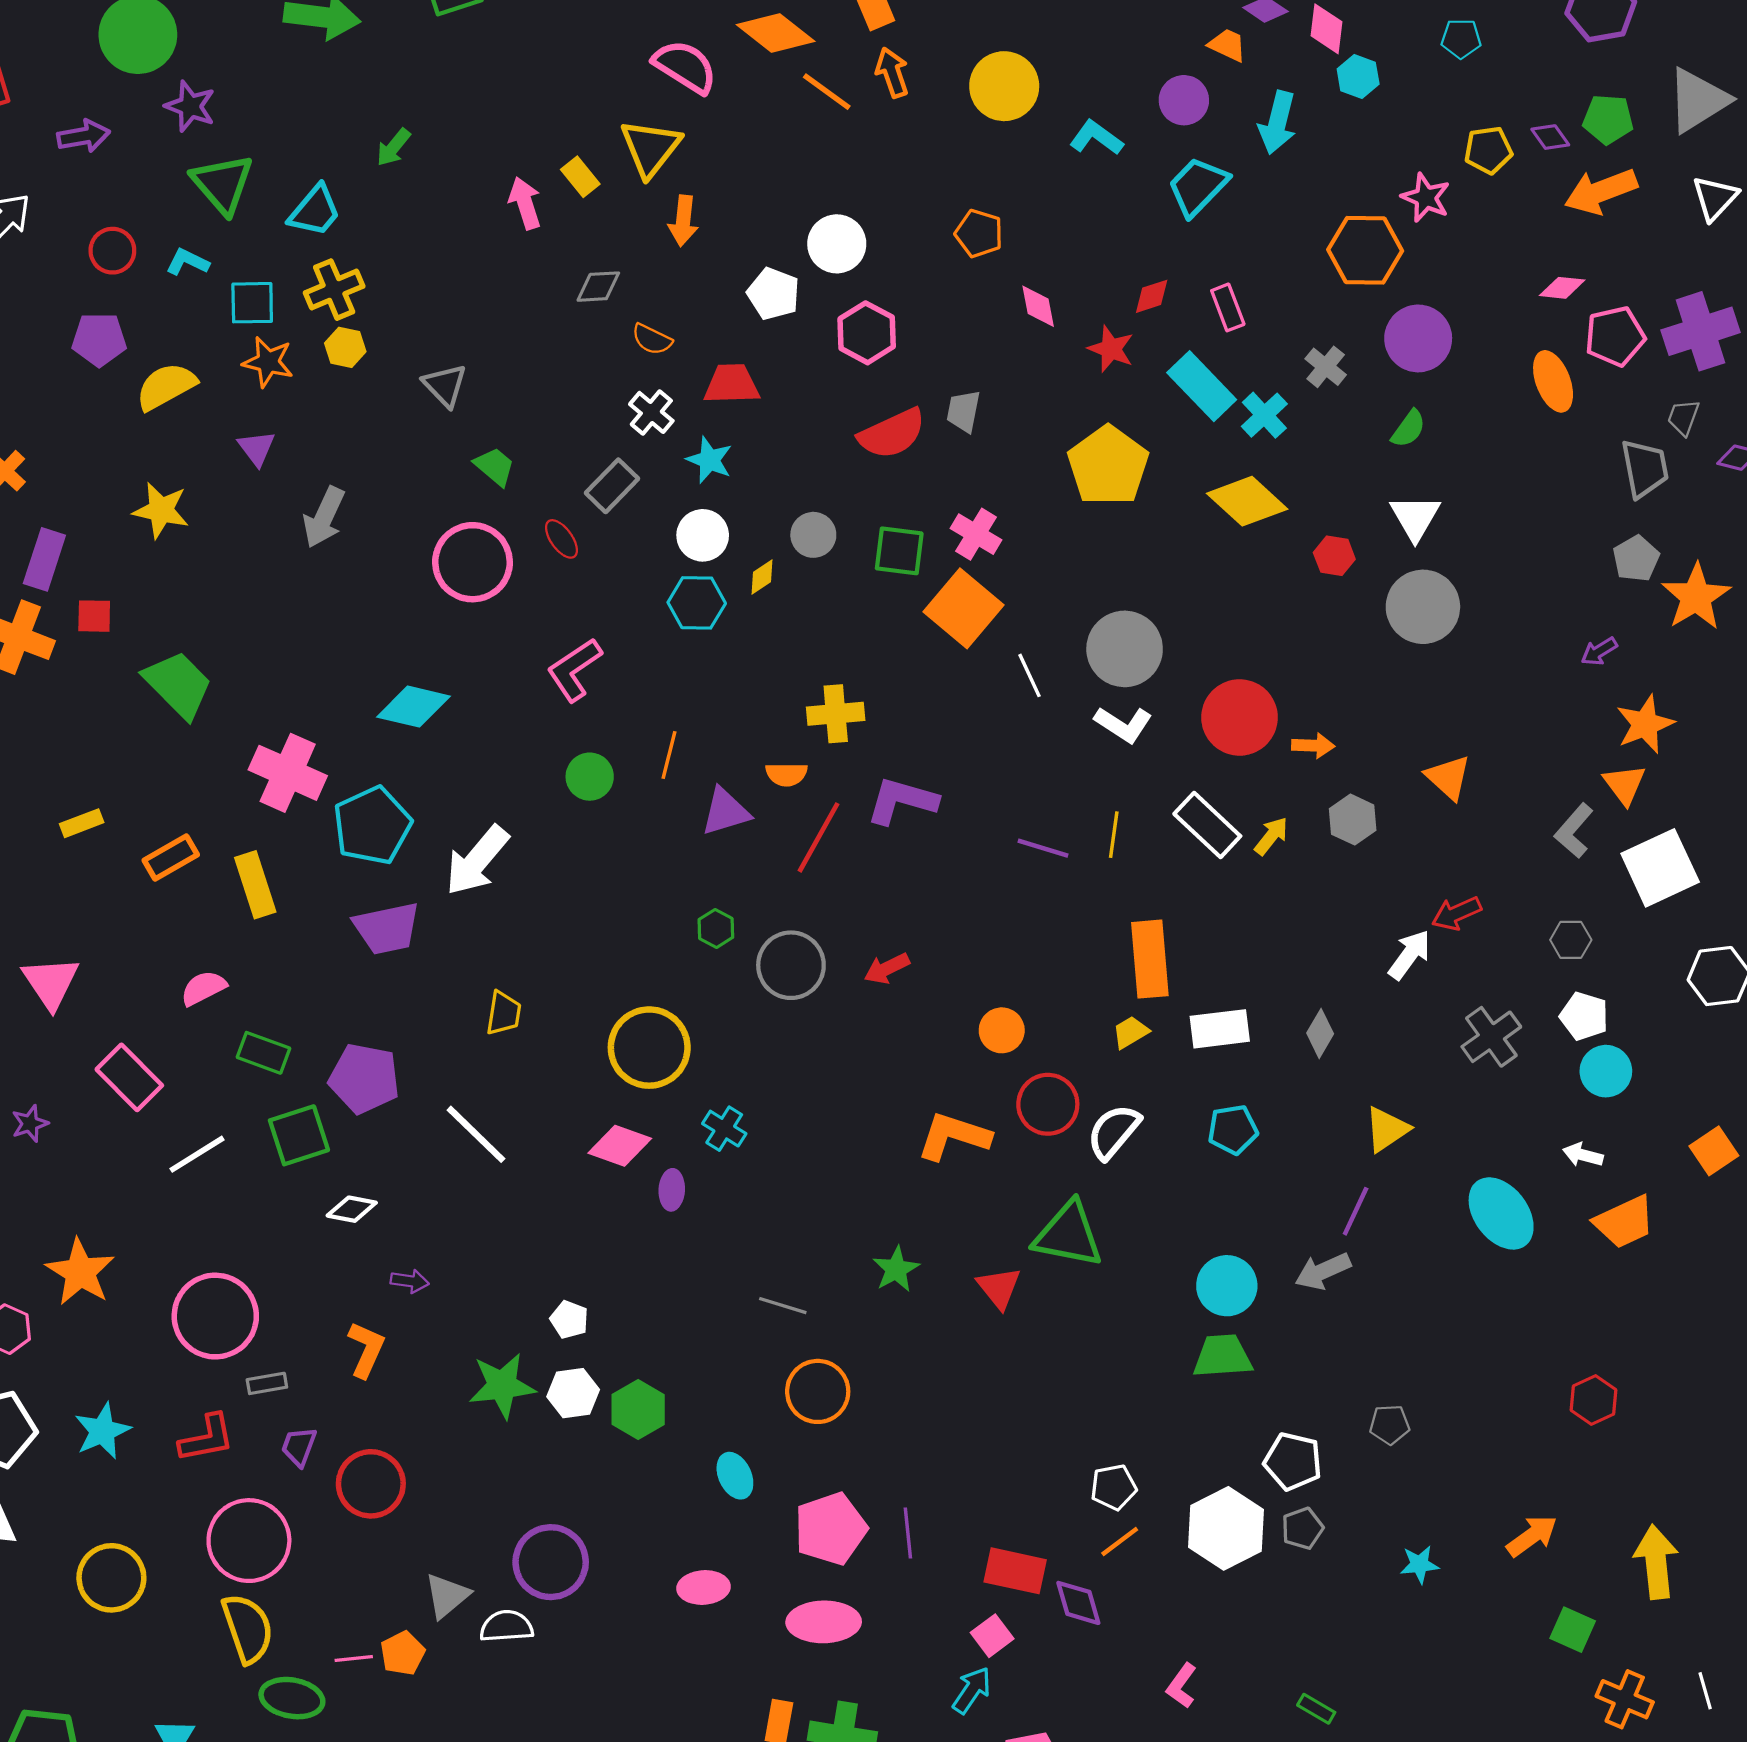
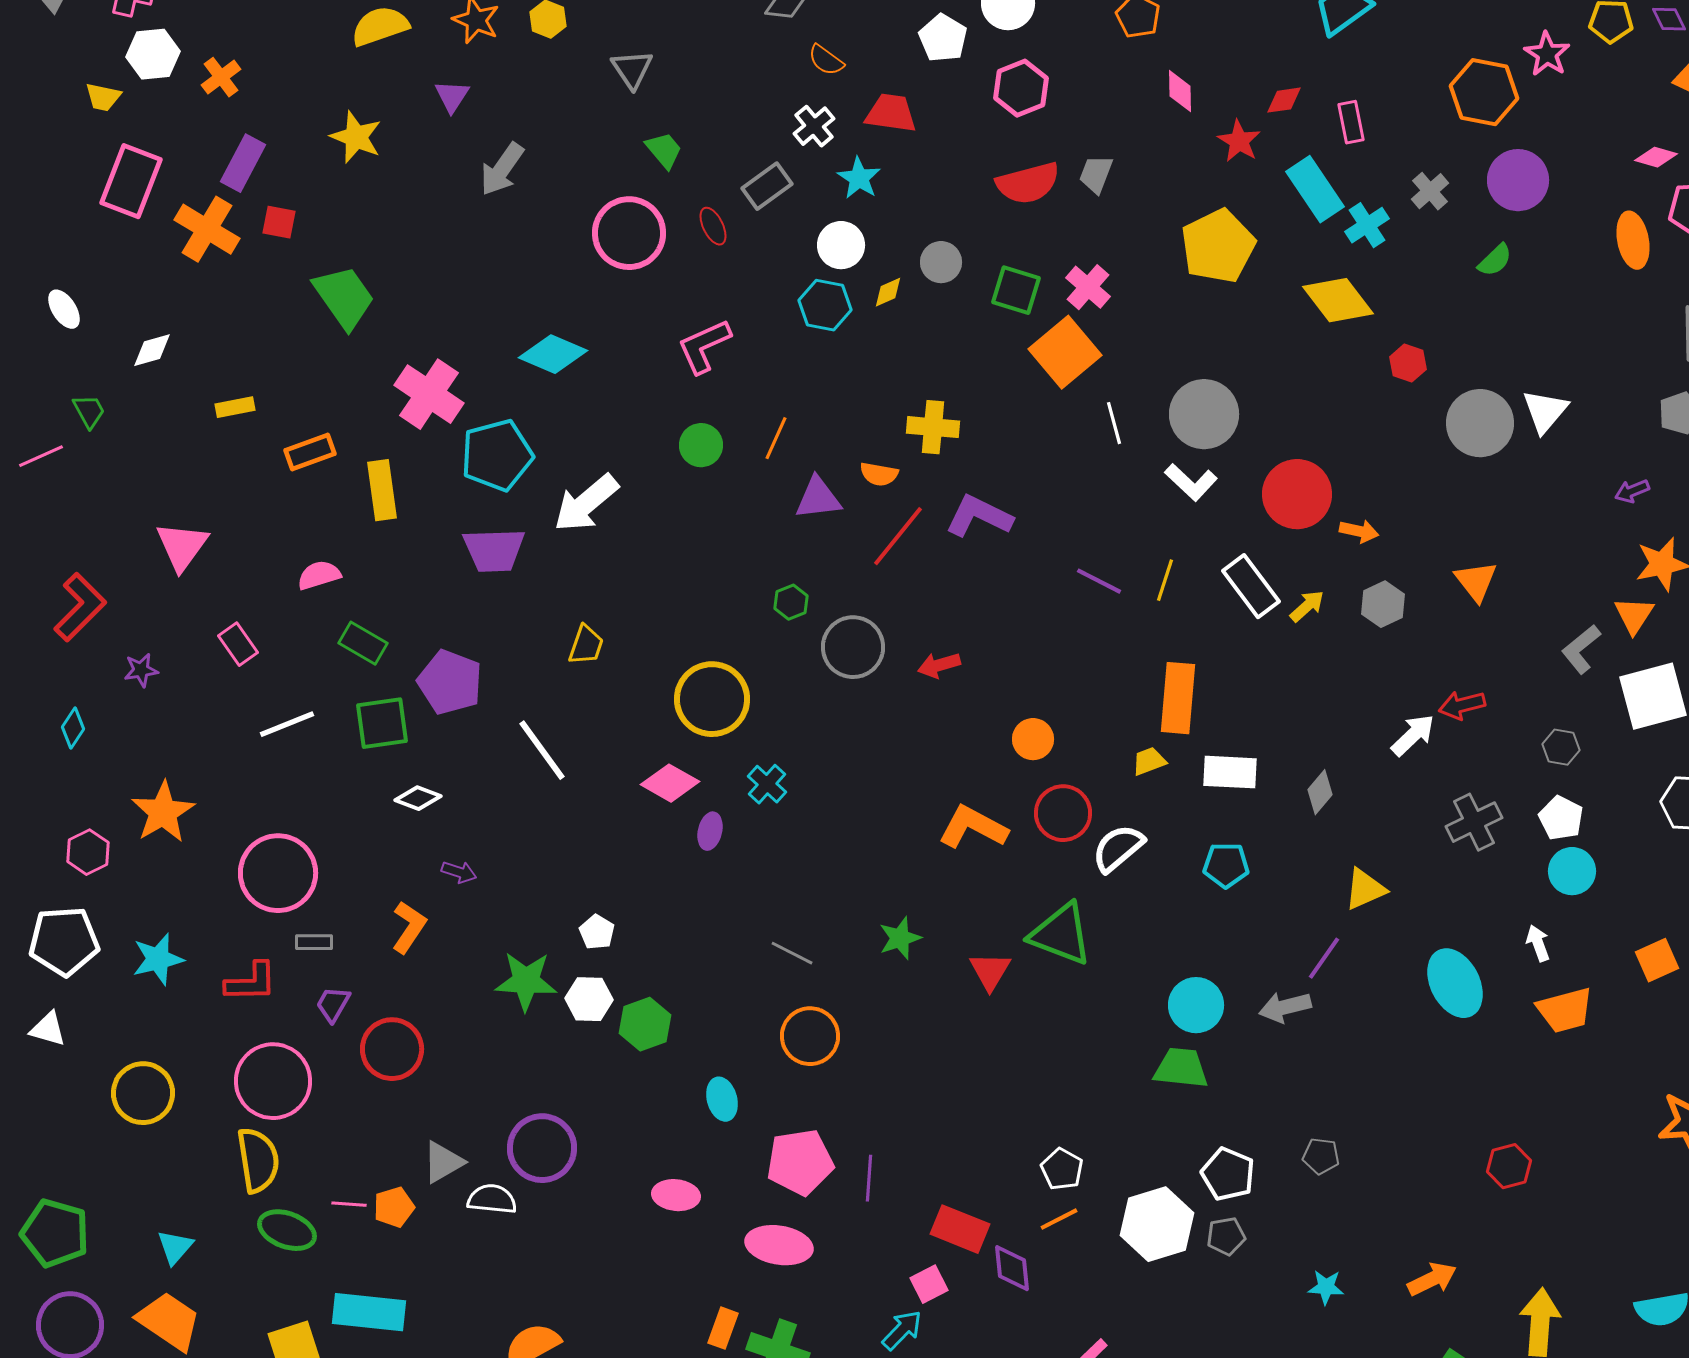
white triangle: (1415, 517) -> (1545, 411), moved
pink rectangle: (129, 1077) -> (238, 644), size x0.7
white arrow: (1583, 1155) -> (1538, 943), turned 45
white pentagon: (1114, 1487) -> (1062, 1169), turned 30

